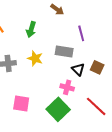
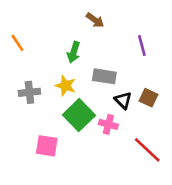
green arrow: (31, 29) -> (74, 52), moved
purple line: (81, 33) -> (142, 45), moved
green square: (58, 109) -> (79, 115), moved

